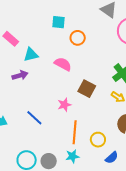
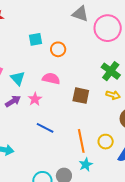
cyan triangle: (31, 55) -> (18, 78), turned -42
pink star: (64, 105) -> (35, 99), moved
blue line: (34, 118) -> (45, 128), moved

